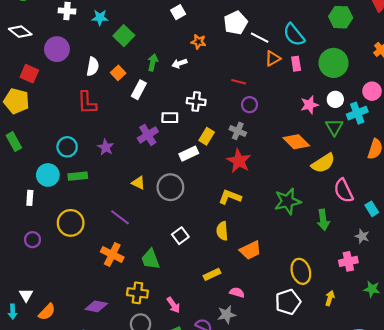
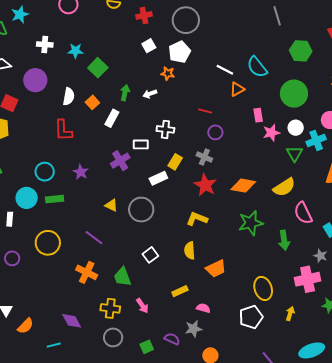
white pentagon: (236, 23) -> (180, 52), moved
pink rectangle: (296, 64) -> (258, 115), moved
orange diamond: (296, 142) -> (243, 186), moved, turned -35
pink cross: (348, 261) -> (308, 279), size x1.4
pink arrow: (173, 305) -> (142, 306), moved
purple diamond: (96, 306) -> (72, 321), turned 50

